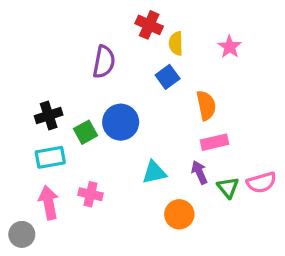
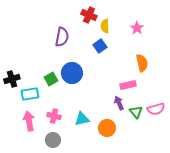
orange semicircle: (206, 105) -> (142, 63), moved
black cross: (49, 115) -> (12, 79), moved
cyan triangle: (154, 172) -> (82, 119), moved
gray circle: (22, 234) -> (53, 140), moved

